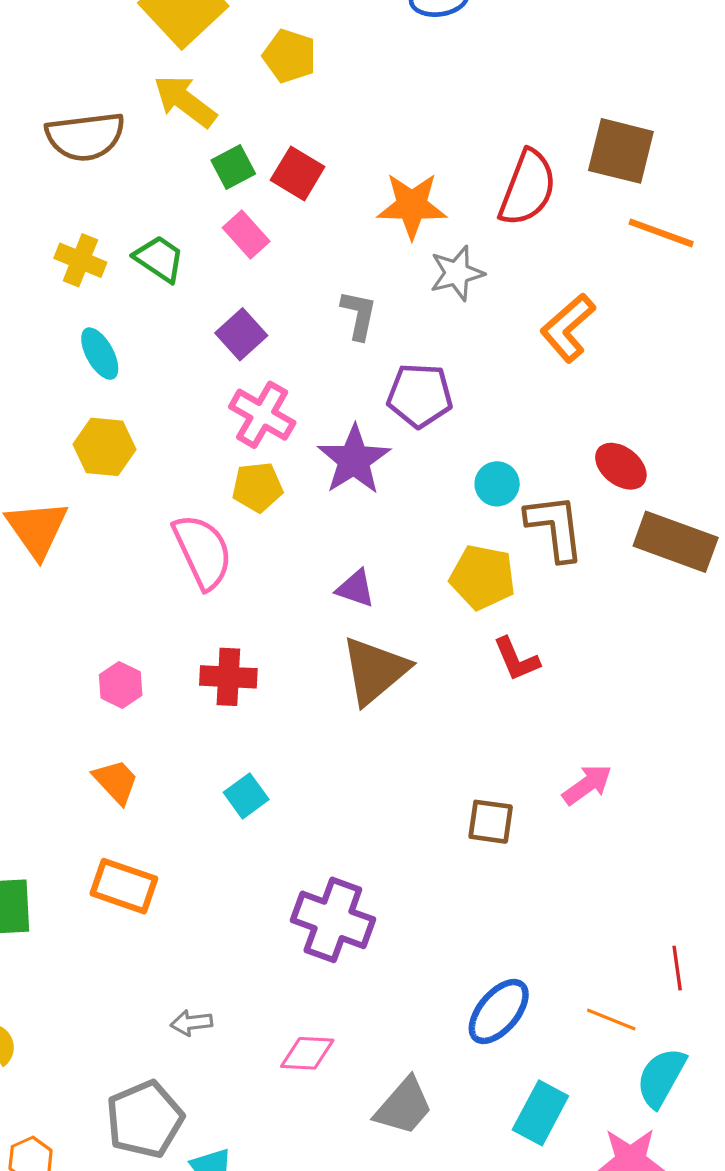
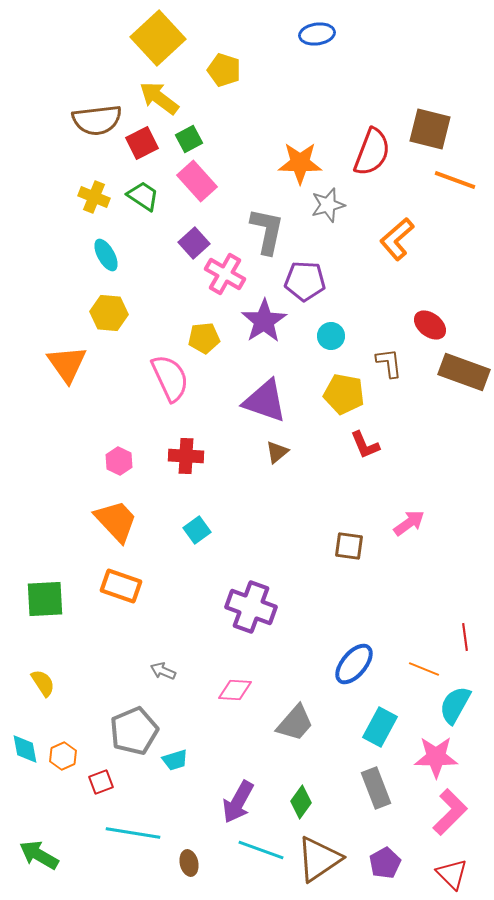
red square: (298, 173) -> (142, 143), moved, turned 32
pink rectangle: (246, 235) -> (197, 181), size x1.4
gray L-shape: (359, 315) -> (267, 231), size x1.5
pink cross: (262, 415) -> (225, 274), moved
cyan circle: (497, 484) -> (331, 336), moved
brown L-shape: (555, 527) -> (389, 363), size x0.7
purple triangle: (355, 588) -> (265, 401), size x1.8
brown triangle: (375, 670) -> (277, 452), size x0.5
orange trapezoid: (116, 781) -> (116, 521), size x1.5
gray arrow: (191, 1023) -> (163, 671), turned 30

